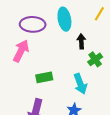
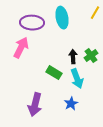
black arrow: (81, 41) -> (73, 57), moved
green rectangle: (44, 77) -> (54, 73), moved, turned 42

